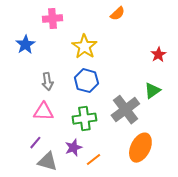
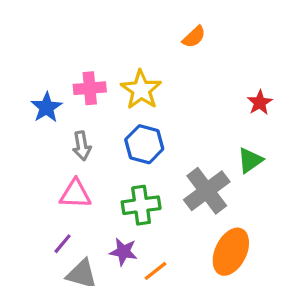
pink cross: (52, 19) -> (90, 88), moved
blue star: (25, 45) -> (46, 107), moved
purple star: (73, 148) -> (123, 252), turned 30

